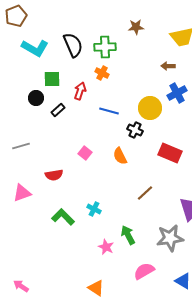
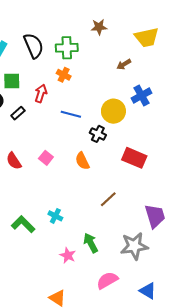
brown arrow: (168, 66) -> (124, 64), moved, turned -32
red semicircle: (54, 175) -> (14, 161), moved, turned 66

